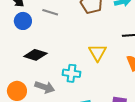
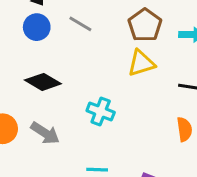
yellow triangle: (98, 53) -> (141, 63), moved, turned 30
cyan cross: (71, 73) -> (101, 112), moved

